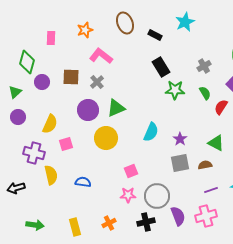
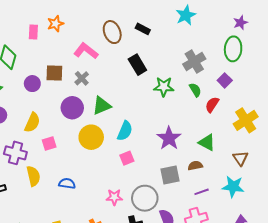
cyan star: (185, 22) -> (186, 15), moved
brown ellipse: (125, 23) -> (112, 32), moved
orange star: (85, 30) -> (55, 24), moved
gray cross: (204, 66) -> (194, 61), size x1.5
black rectangle: (161, 67) -> (137, 65), moved
purple circle: (42, 82) -> (32, 84), moved
cyan semicircle: (151, 132) -> (125, 131), moved
purple star: (180, 139) -> (169, 138), size x1.6
gray square: (180, 163) -> (170, 175), moved
pink square: (131, 171) -> (127, 158), moved

